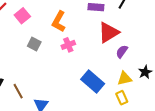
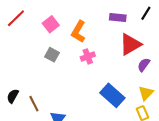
pink square: (22, 16) -> (51, 24), moved
yellow triangle: (124, 78) -> (146, 93), turned -35

